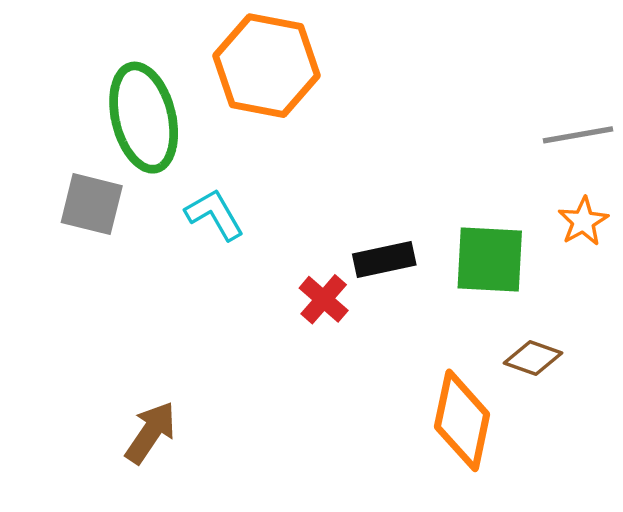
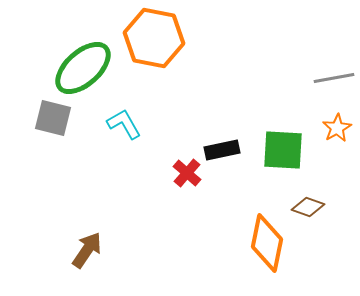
green ellipse: (144, 118) -> (83, 68), turned 62

